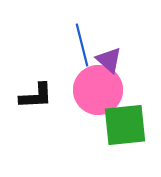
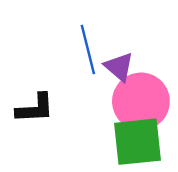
pink circle: (98, 90) -> (141, 101), moved

